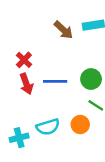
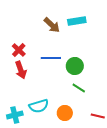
blue line: (55, 81) -> (51, 58), moved
orange circle: (80, 125) -> (65, 113), moved

